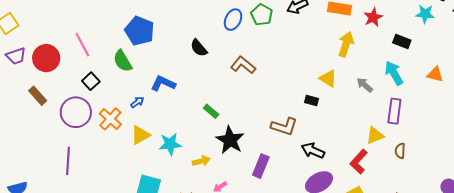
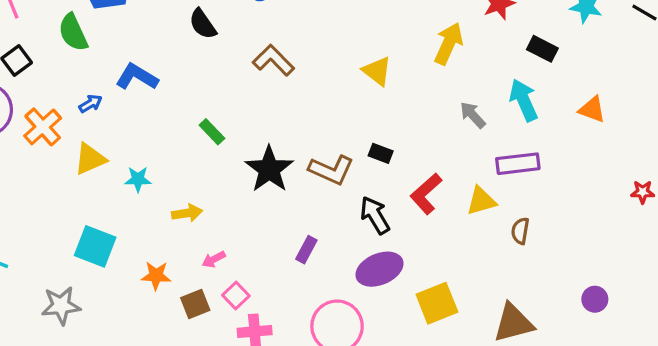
yellow triangle: (328, 78) -> (377, 71), moved
black rectangle: (312, 101) -> (381, 153), moved
purple rectangle: (394, 111) -> (518, 164), turned 70
black star: (230, 140) -> (269, 169), moved
cyan star: (170, 144) -> (138, 179), size x0.7
black arrow: (313, 151) -> (375, 215), turned 30
red L-shape: (359, 162) -> (426, 194), moved
purple rectangle: (261, 166) -> (306, 250), moved, size x0.7

